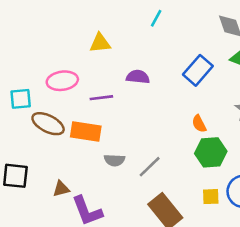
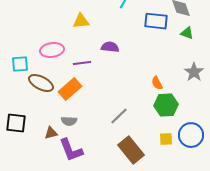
blue rectangle: (198, 70) -> (156, 21), moved, turned 55
orange rectangle: (86, 132) -> (70, 89), turned -50
gray semicircle: (114, 160) -> (69, 121), moved

